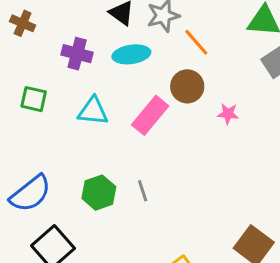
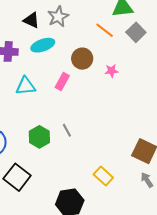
orange line: (196, 42) -> (105, 30), moved
pink rectangle: (150, 115) -> (62, 82), size x0.7

